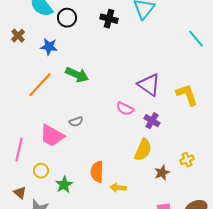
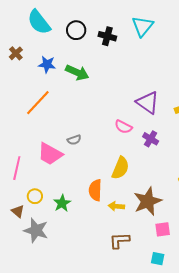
black circle: (67, 18) -> (76, 30), moved
green arrow: (77, 75) -> (77, 72), moved
yellow semicircle: (143, 150) -> (120, 168), moved
yellow circle: (41, 171) -> (35, 196), moved
brown star: (162, 173) -> (148, 201), moved, size x1.8

